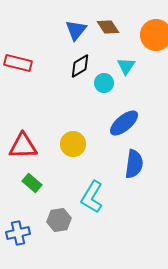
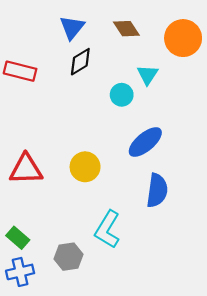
blue triangle: (76, 30) -> (72, 27), moved
black diamond: (80, 66) -> (80, 62), moved
green rectangle: (32, 183) -> (18, 238), moved

